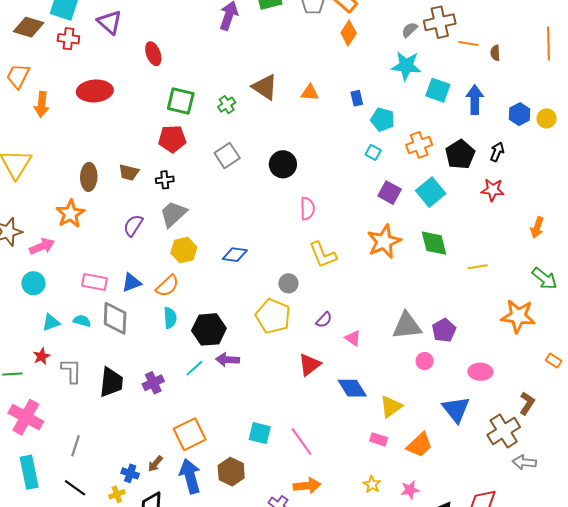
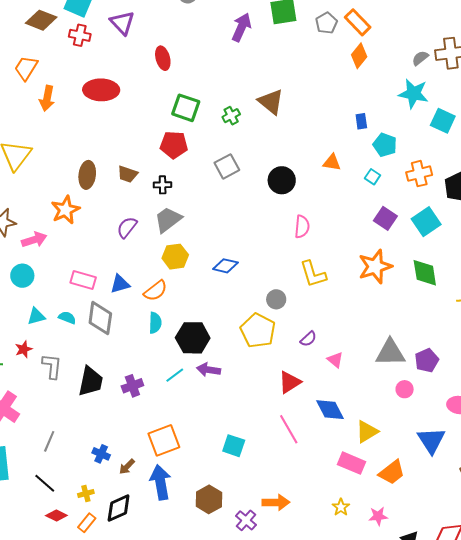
orange triangle: (310, 93) -> (332, 162), moved
pink rectangle: (379, 439) -> (352, 463), size x1.5
pink line: (302, 442) -> (289, 429), moved
brown hexagon: (231, 472) -> (209, 499), moved
blue cross: (130, 473) -> (101, 454), moved

